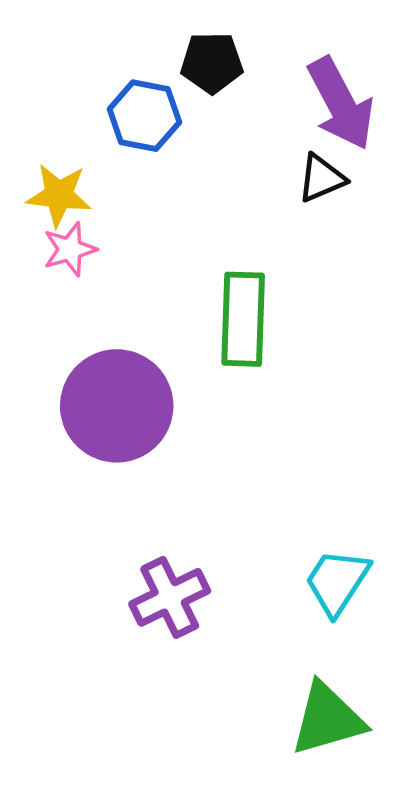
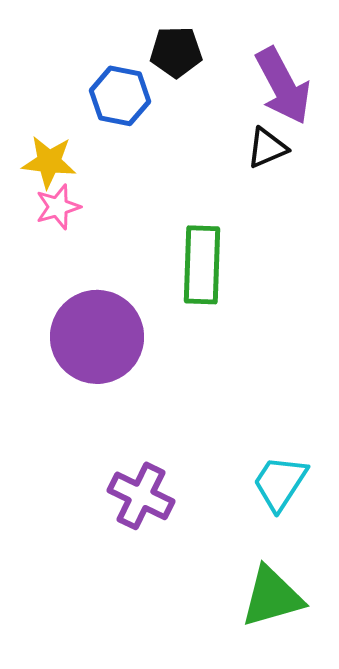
purple cross: (170, 597) -> (141, 496), turned -38

